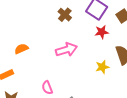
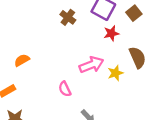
pink arrow: (66, 50) -> (91, 65), moved
pink semicircle: (47, 88) -> (65, 89), moved

